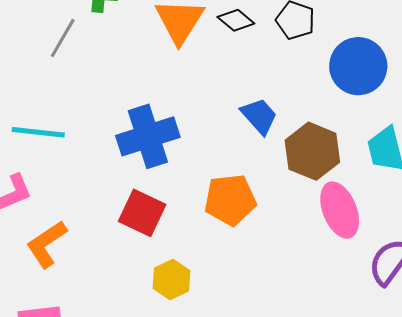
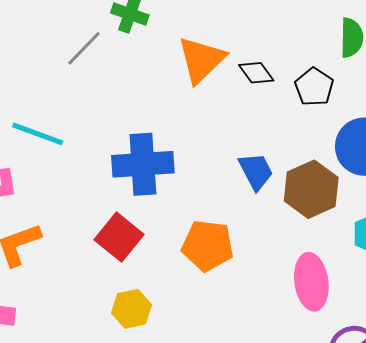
brown hexagon: (312, 151) -> (311, 189), moved

